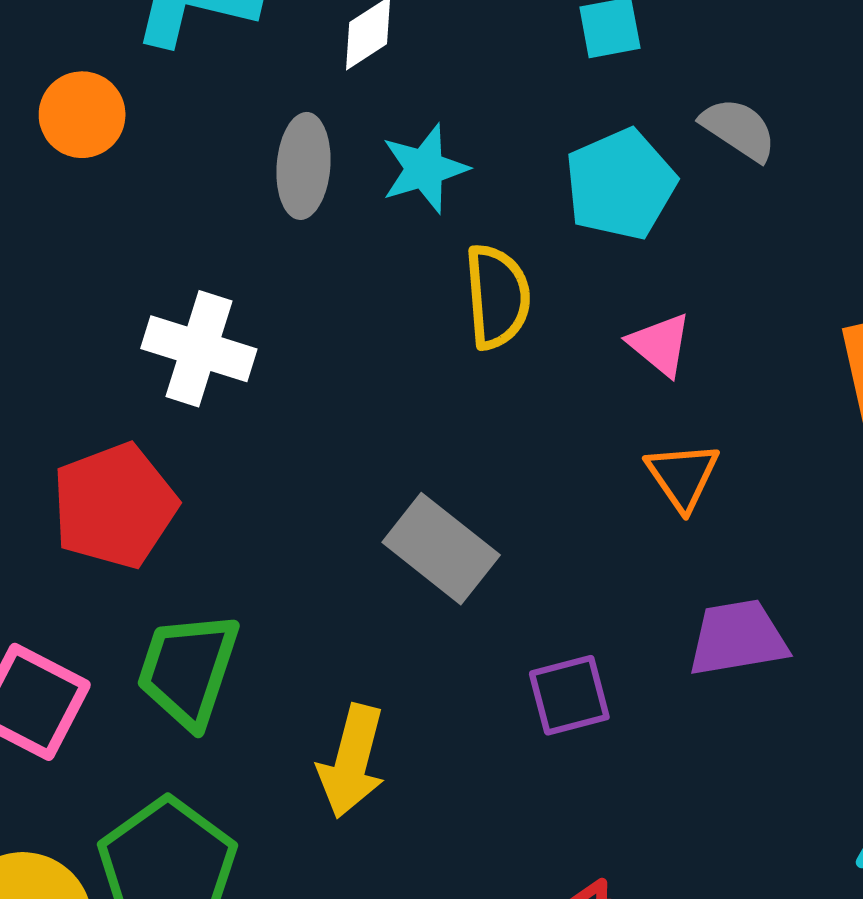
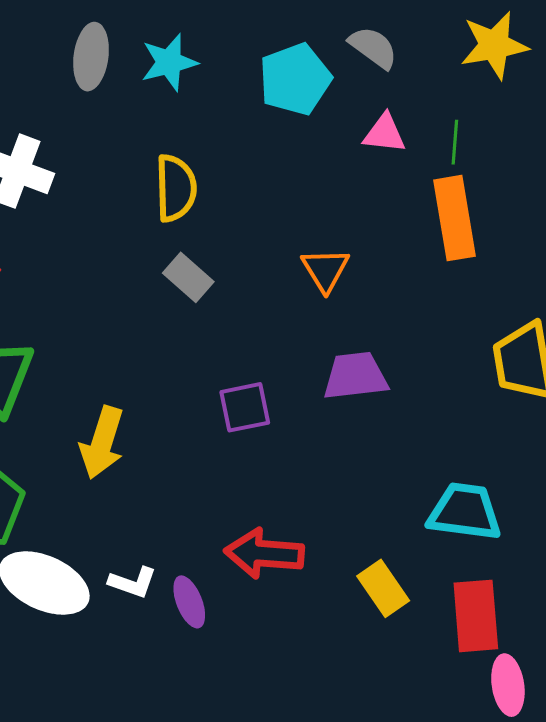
yellow semicircle: (497, 297) -> (176, 188), moved
pink triangle: (660, 344) -> (384, 133), moved, turned -36
gray rectangle: (441, 549) -> (188, 277), moved, size x0.7

